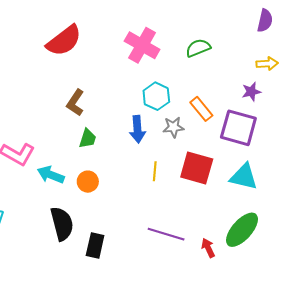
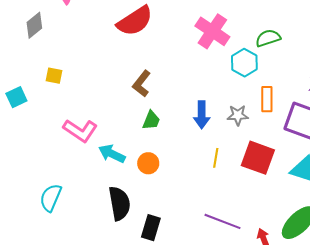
cyan hexagon: (156, 96) -> (244, 63), moved
orange rectangle: (201, 109) -> (267, 99), turned 35

